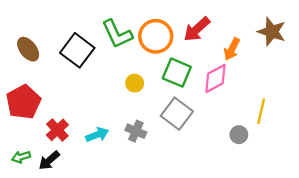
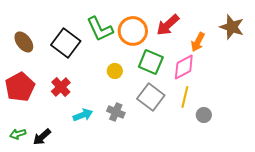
yellow line: (261, 111) -> (185, 97), moved
red cross: (57, 130) -> (61, 87), moved

